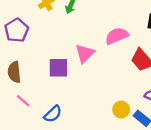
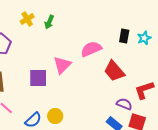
yellow circle: (121, 110) -> (55, 116), moved

